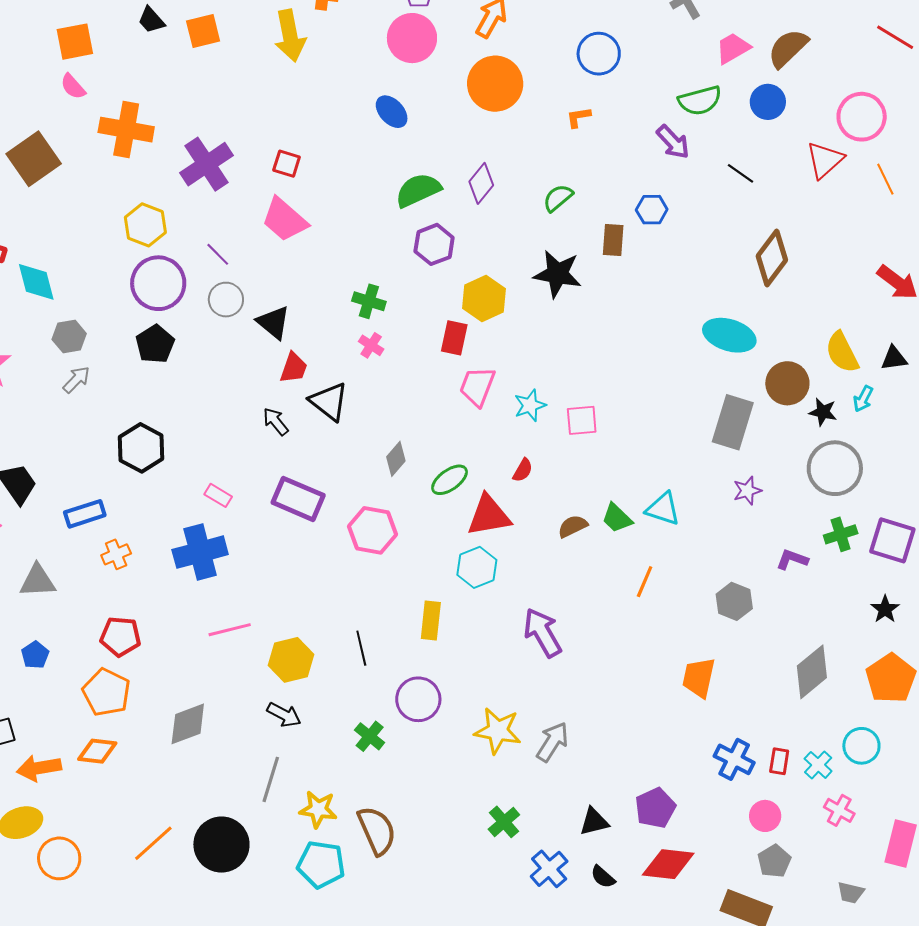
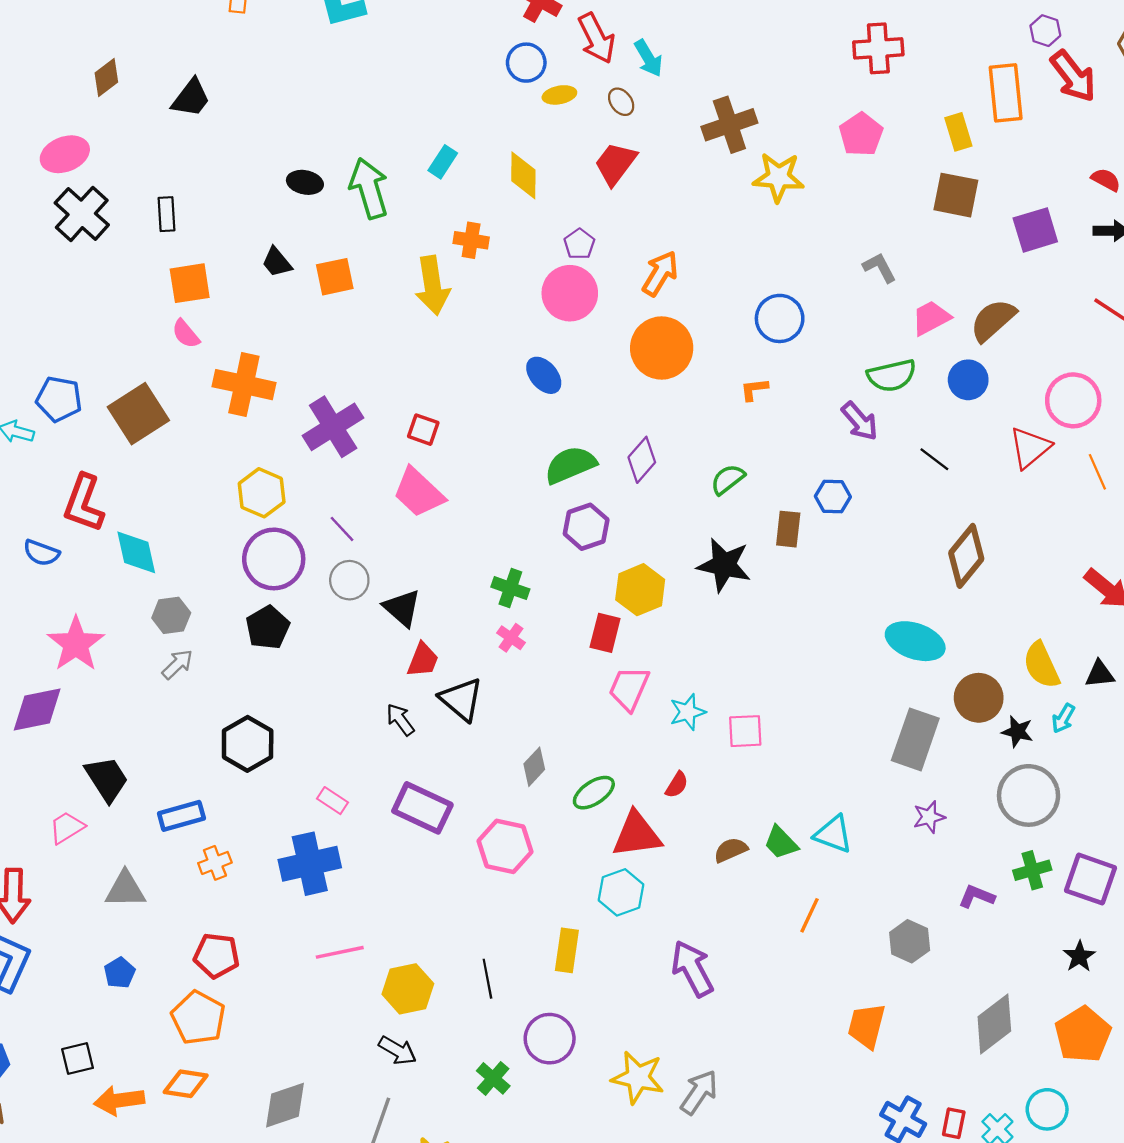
gray diamond: (188, 724) -> (285, 1105), moved

